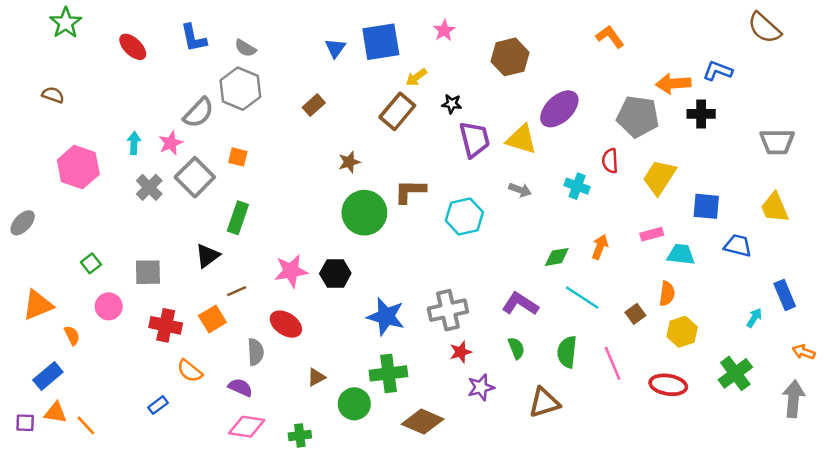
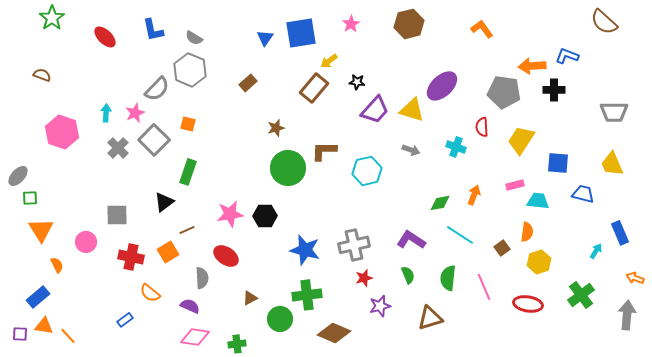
brown hexagon: (510, 57) -> (409, 24), moved
purple trapezoid: (475, 139) -> (375, 110), turned 56
green square: (91, 263) -> (30, 198), moved, turned 35
orange triangle: (38, 305) -> (41, 230), moved, turned -40

